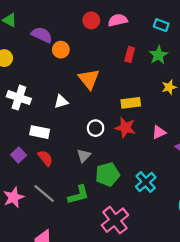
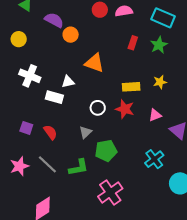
cyan rectangle: (161, 25) -> (163, 18), size x1.6
orange triangle: (89, 79) -> (94, 63), turned -35
yellow star: (169, 87) -> (160, 82), moved
white rectangle: (40, 132) -> (54, 97), moved
purple square: (19, 155) -> (26, 128), turned -32
cyan cross: (146, 182) -> (154, 159), moved

